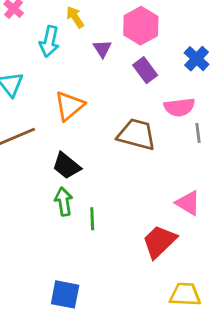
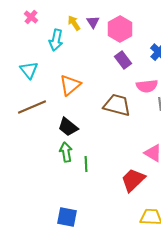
purple triangle: (102, 49) -> (93, 22), moved

